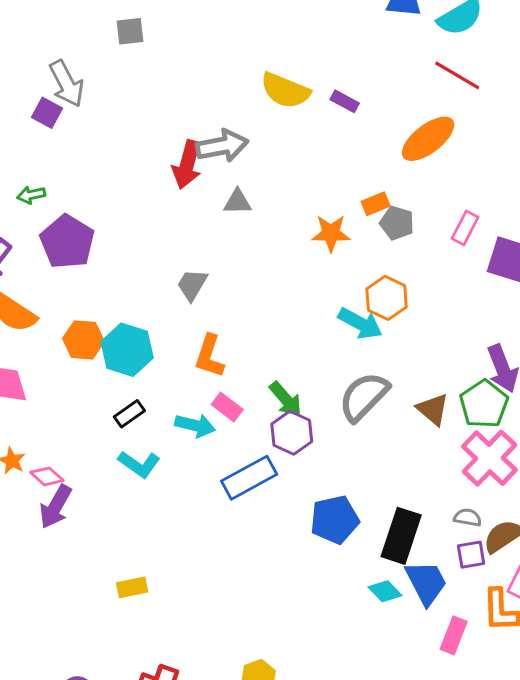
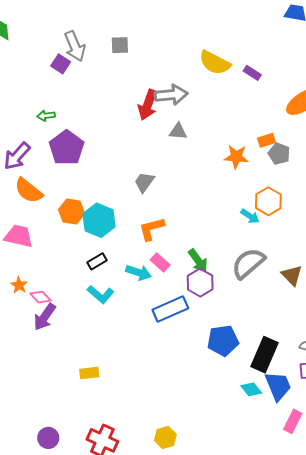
gray square: (130, 31) -> (120, 45), moved
cyan arrow: (360, 323) -> (250, 216), size x0.7
orange L-shape: (209, 356) -> (152, 229), turned 52

